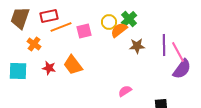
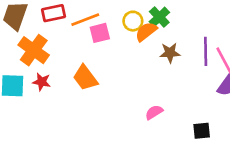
orange line: (61, 27) -> (85, 20), moved
orange cross: (34, 44) -> (34, 50), size x1.6
red star: (49, 68) -> (42, 82), moved

